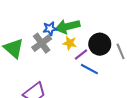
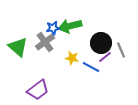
yellow star: (70, 43) -> (72, 58), moved
purple line: (81, 55) -> (105, 57), moved

